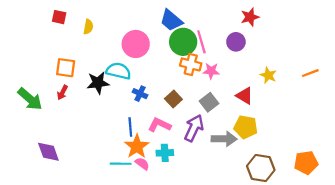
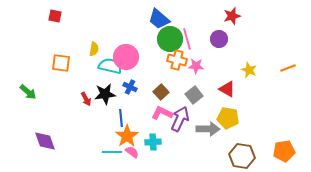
yellow semicircle: (88, 27) -> (94, 49), moved
pink circle: (136, 44) -> (126, 57), moved
black star: (98, 83) -> (105, 94), moved
red arrow: (62, 92) -> (86, 99), moved, turned -56
green arrow: (30, 99) -> (28, 92), size x0.7
pink L-shape: (159, 125) -> (162, 113), moved

